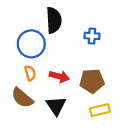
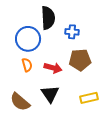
blue cross: (92, 36) -> (72, 32), moved
brown pentagon: (92, 81) -> (80, 60), moved
brown semicircle: (22, 98) -> (20, 102), moved

